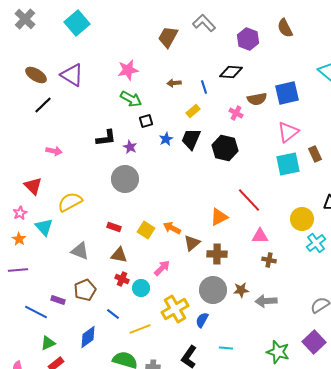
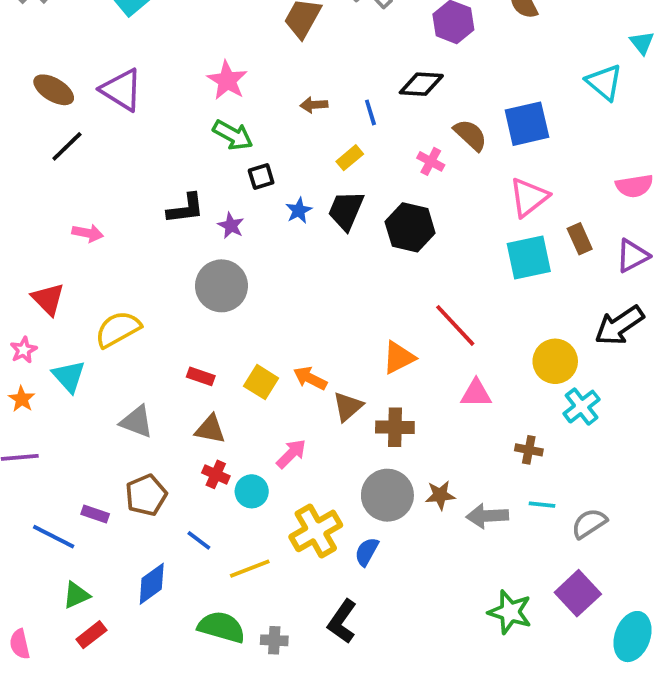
pink star: (128, 70) -> (227, 80), turned -30
brown semicircle: (257, 99) -> (470, 135), turned -126
brown cross: (269, 260) -> (529, 450), moved
cyan line: (226, 348) -> (542, 505), moved

